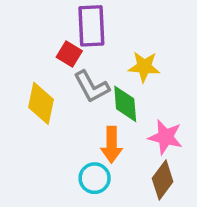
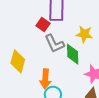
yellow diamond: (41, 103) -> (18, 61), moved
orange arrow: (112, 145) -> (45, 79), moved

